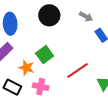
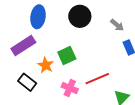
pink cross: (41, 87) -> (70, 88), moved

